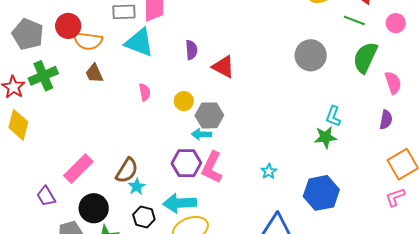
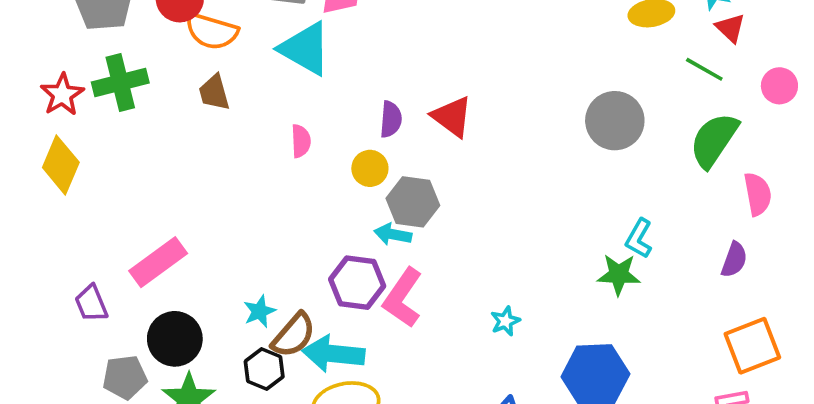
purple semicircle: (191, 50) -> (391, 119), moved
brown semicircle: (127, 170) -> (294, 335), moved

